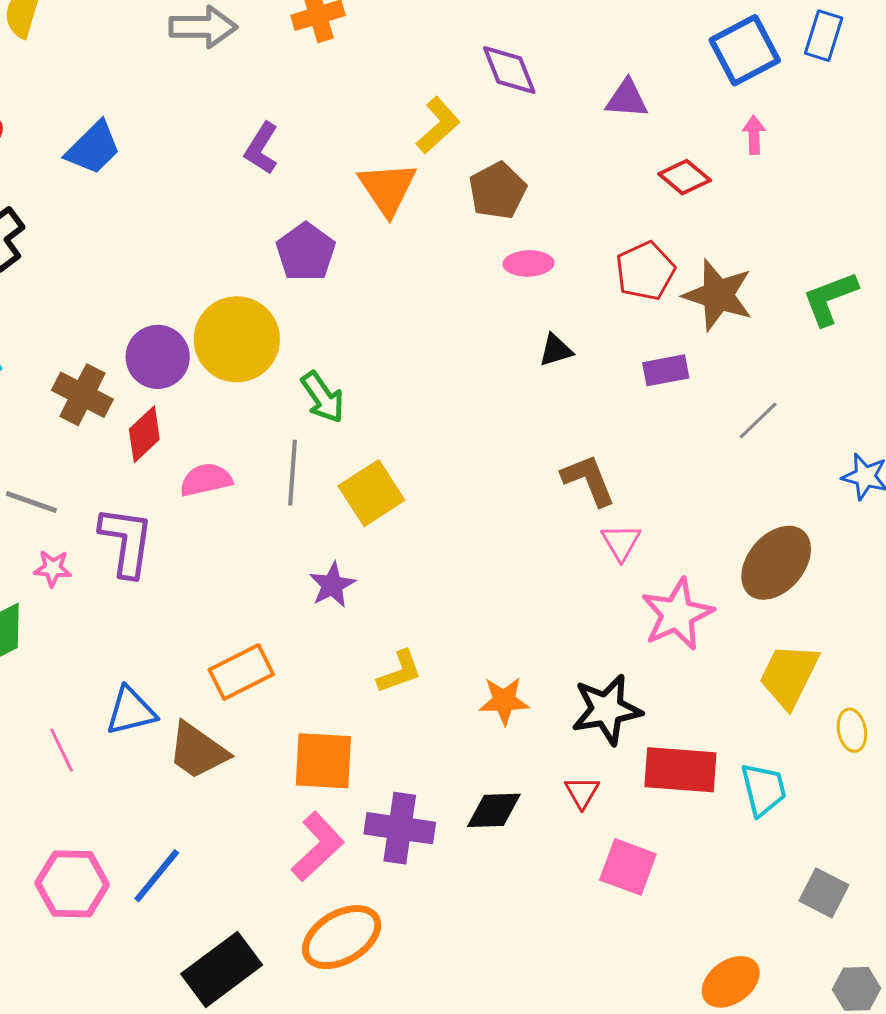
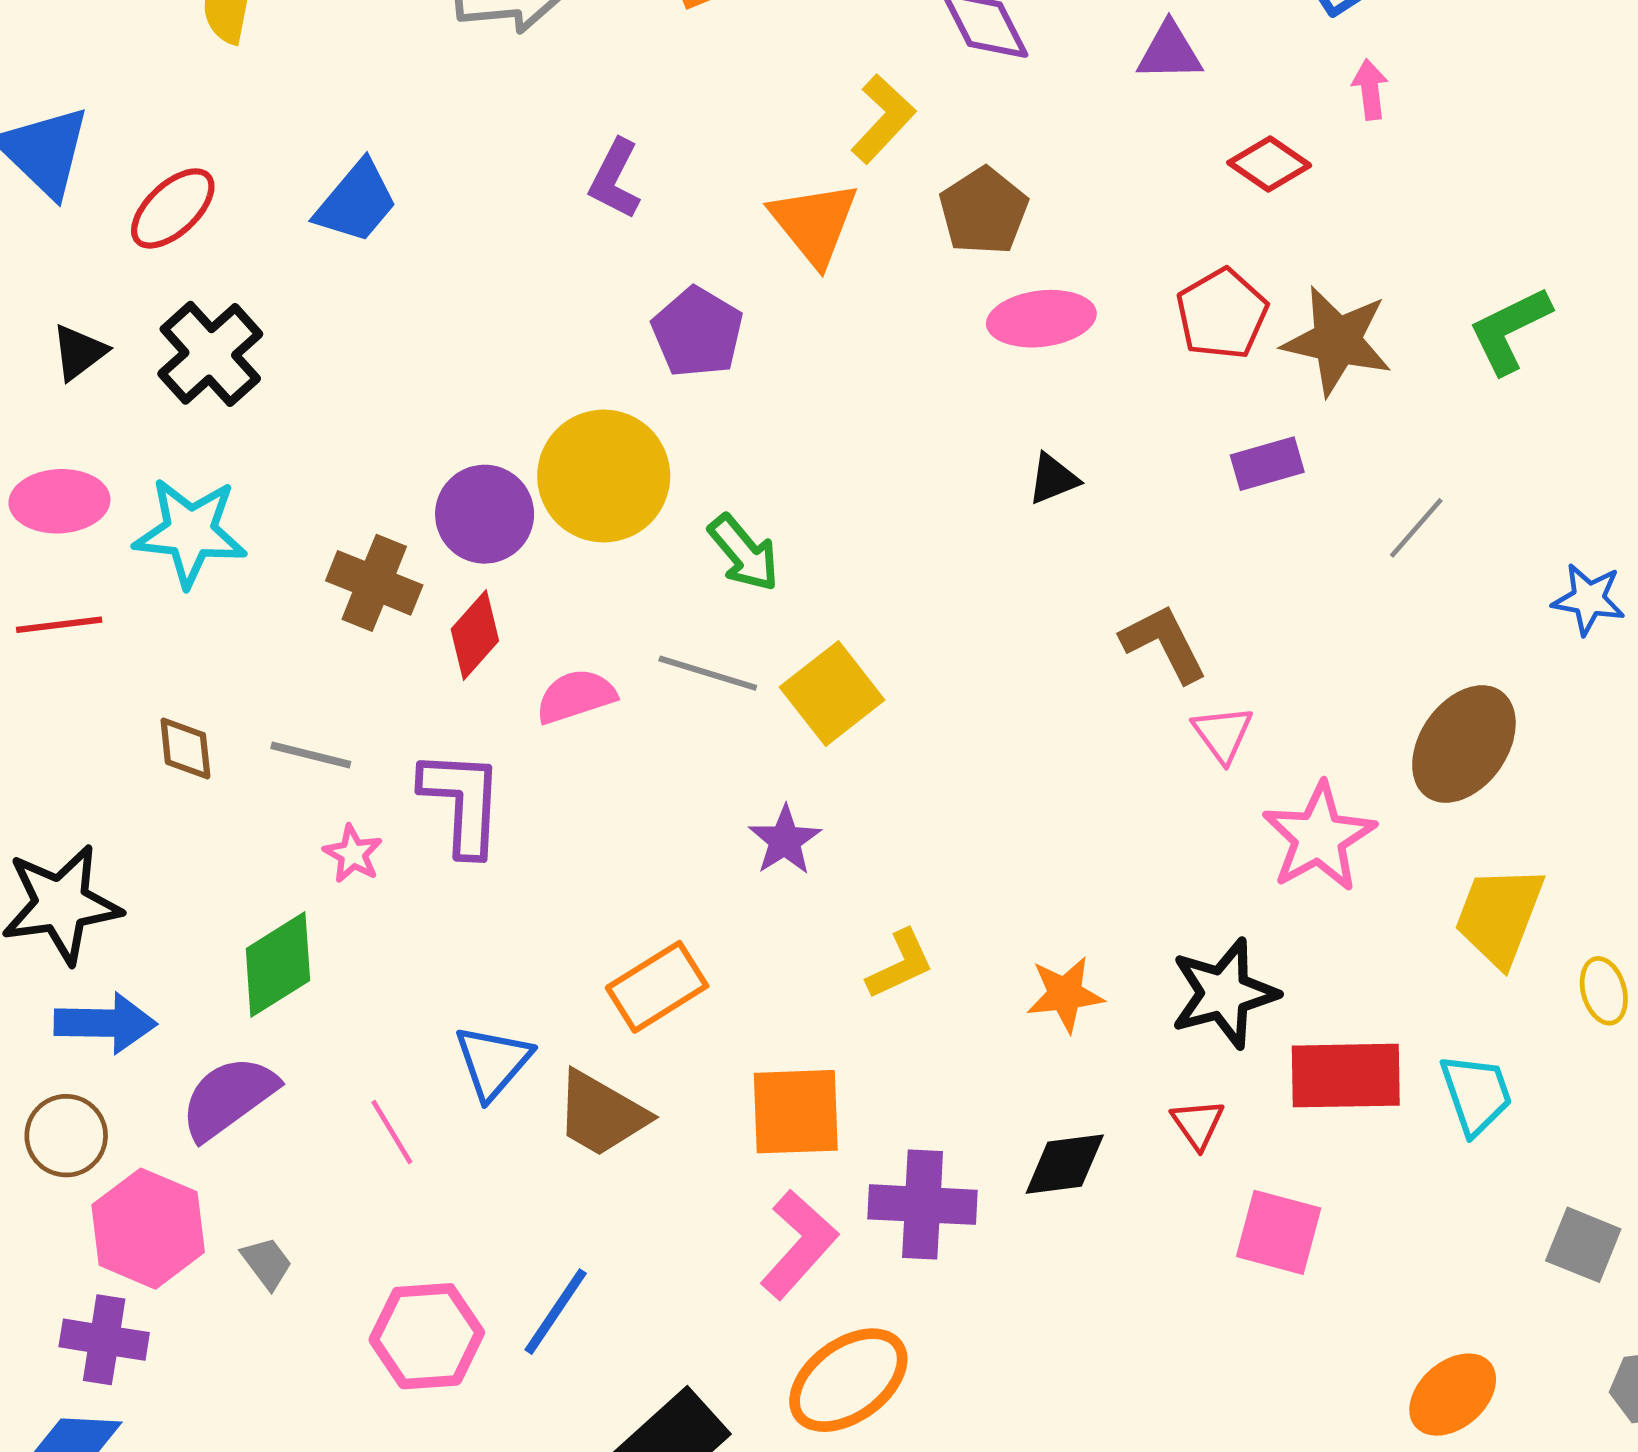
pink ellipse: (528, 263) -> (1041, 319), size x1.4
black triangle: (556, 350) -> (1053, 479), moved
gray line: (292, 473) -> (708, 673), turned -72
pink star: (53, 568) -> (353, 854), turned 30
blue triangle: (131, 711) -> (493, 1062), turned -30

